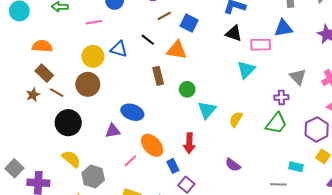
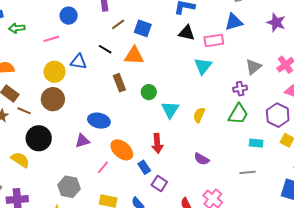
gray triangle: (298, 77) -> (253, 67), turned 42
yellow semicircle: (71, 159) -> (20, 160), moved
cyan rectangle: (296, 167) -> (256, 143), moved

